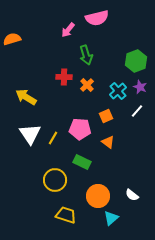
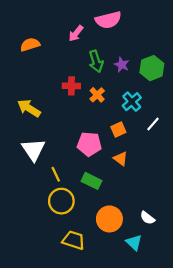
orange semicircle: (12, 39) -> (30, 45), moved
purple star: (140, 87) -> (122, 65), moved
yellow line: (53, 138) -> (56, 174), moved, turned -56
cyan triangle: (111, 218) -> (134, 242), moved, turned -35

